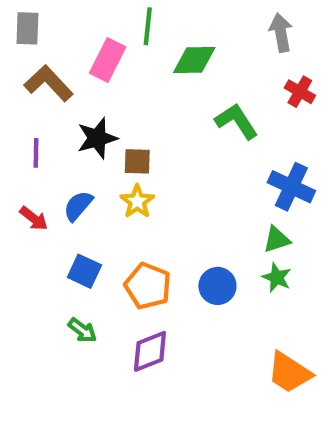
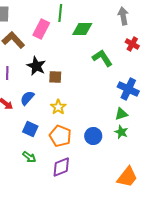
black star: (97, 138) -> (36, 66), turned -30
yellow star: (137, 201) -> (58, 107), moved
orange trapezoid: (289, 373) -> (127, 177), turned -85

